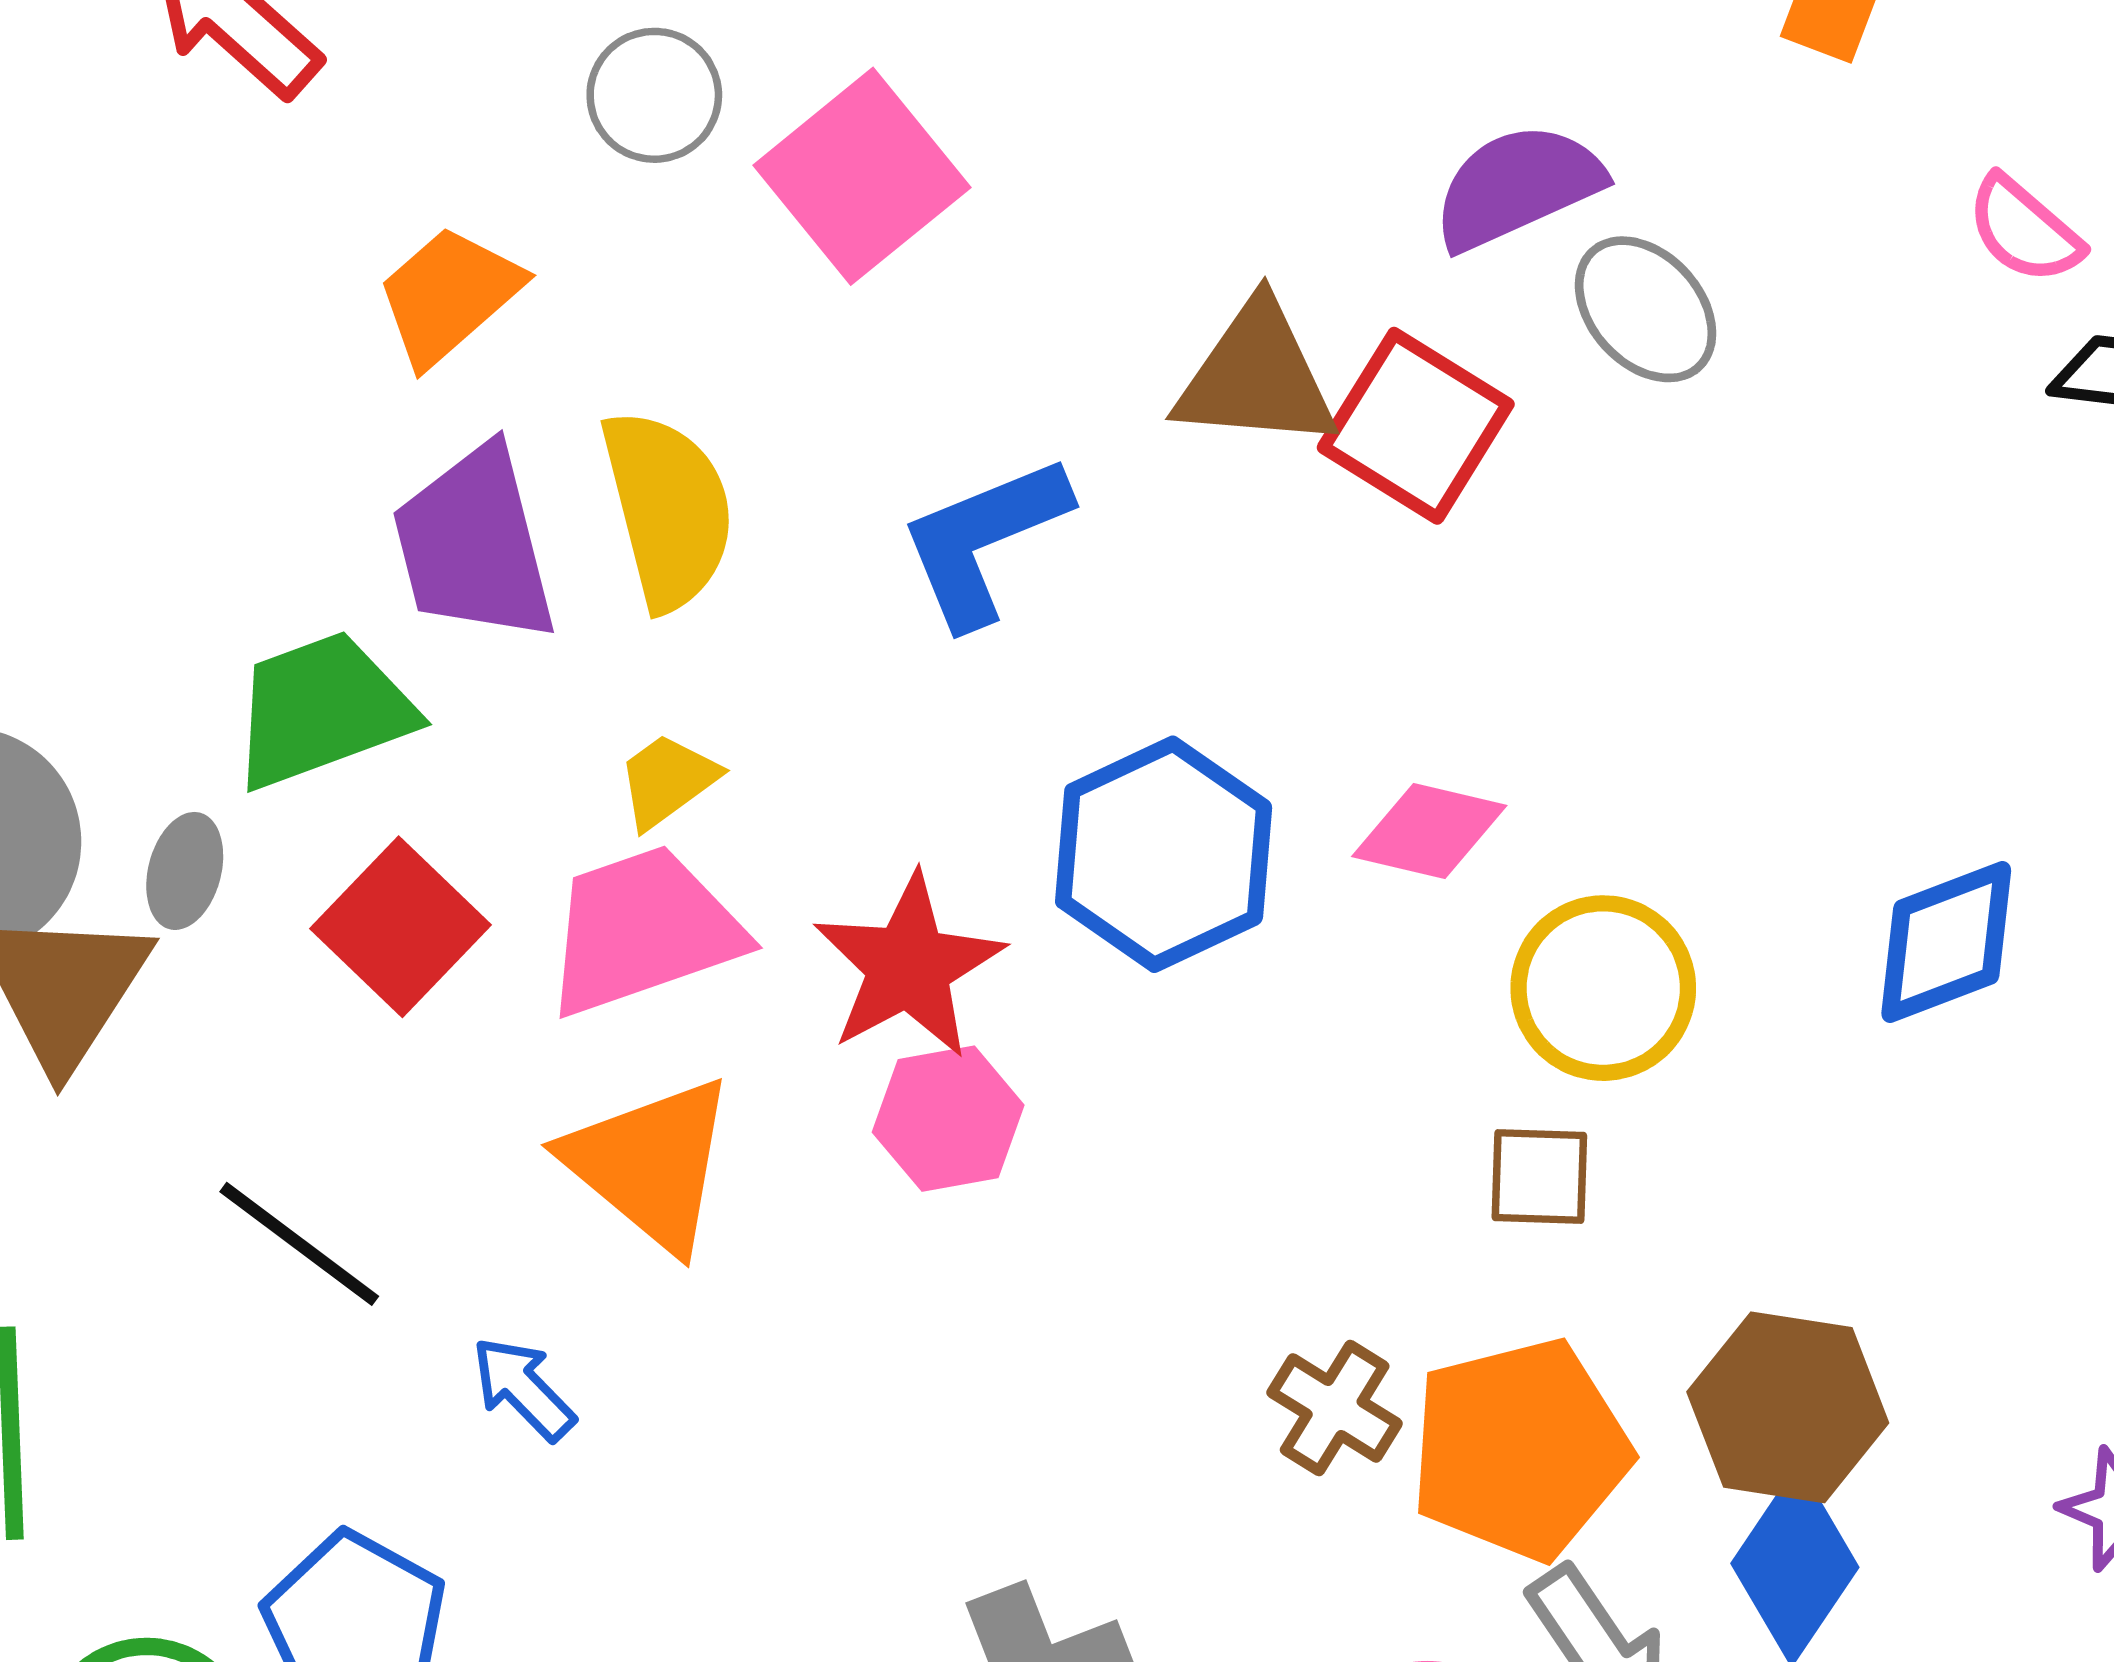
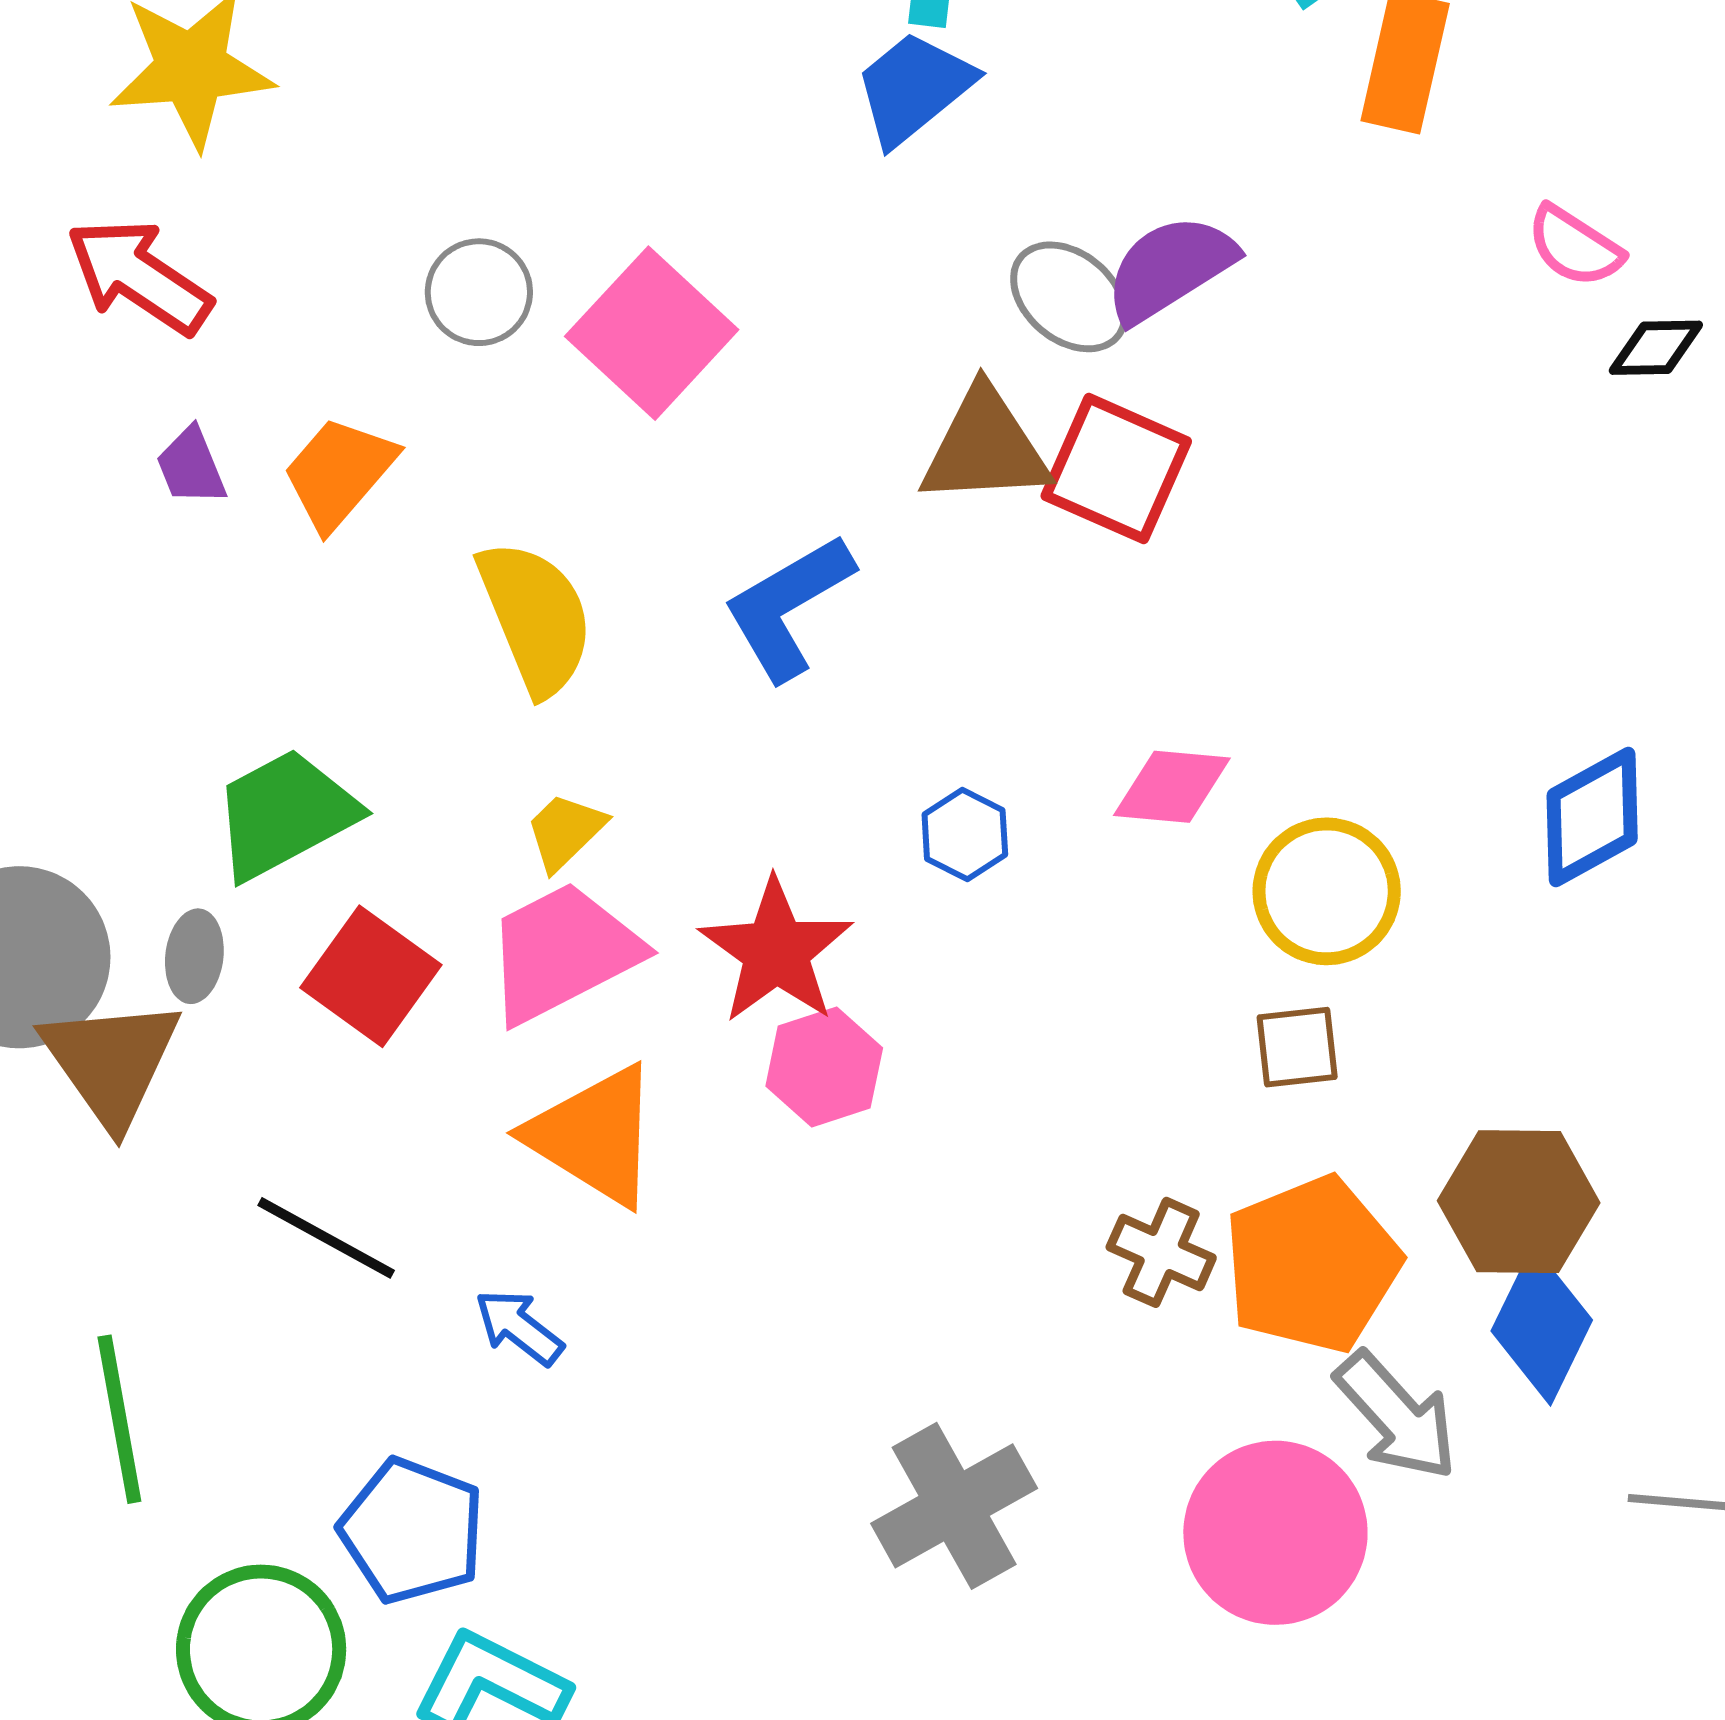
gray ellipse: (1646, 309) -> (1069, 297), moved
purple trapezoid: (474, 545) -> (191, 466), moved, size x0.5
blue hexagon: (1164, 854) -> (965, 834), size x0.5

